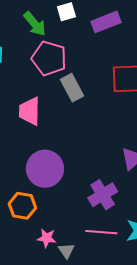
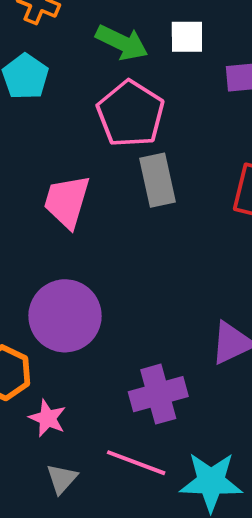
green arrow: (35, 24) -> (122, 43), turned -40
pink star: (47, 238) -> (48, 418), moved

